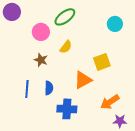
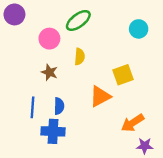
yellow semicircle: (66, 47) -> (80, 57), turned -32
blue cross: (67, 109) -> (53, 131), moved

